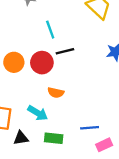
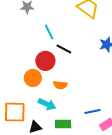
black line: (65, 51) -> (64, 49), turned 49
orange circle: (14, 62) -> (33, 78), moved

